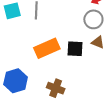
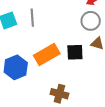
blue hexagon: (16, 81) -> (16, 67), moved

